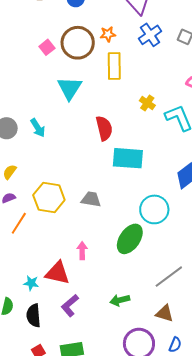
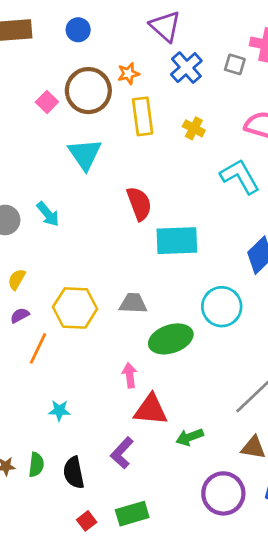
yellow cross: (147, 103) -> (194, 128), moved
green ellipse: (130, 239) -> (171, 339), moved, turned 44
red triangle: (57, 273) -> (151, 410), moved
cyan star: (31, 283) -> (59, 410), moved

